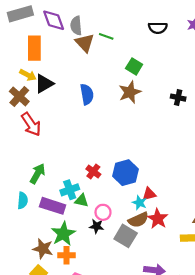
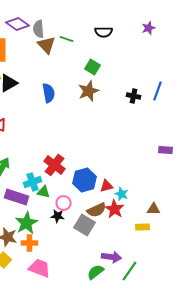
purple diamond: (54, 20) -> (18, 24), turned -35
black semicircle: (158, 28) -> (104, 32), moved
red cross: (93, 172) -> (54, 165), size x1.5
blue hexagon: (126, 173) -> (84, 180), moved
cyan star: (139, 203) -> (122, 194), moved

